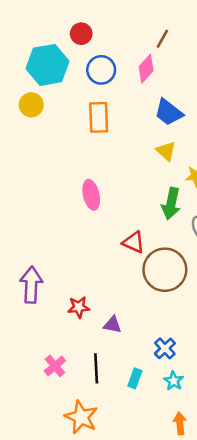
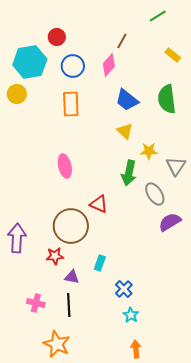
brown circle: (165, 270) -> (71, 226), moved
purple triangle: (112, 325) -> (72, 277), moved
pink cross: (55, 366) -> (36, 303), turned -36
cyan rectangle: (135, 378) -> (100, 263), moved

